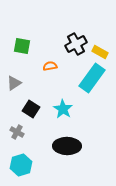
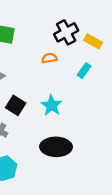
orange semicircle: (50, 66) -> (49, 58), moved
cyan rectangle: (92, 78) -> (84, 71), size x0.5

